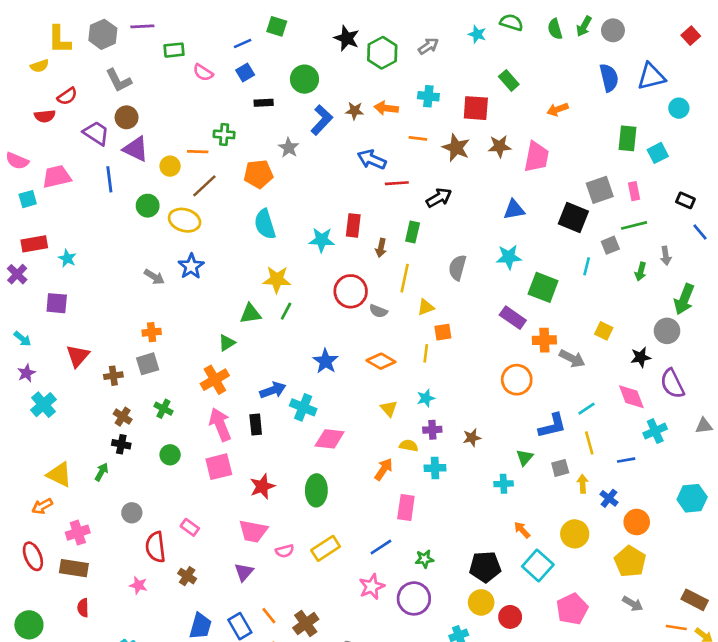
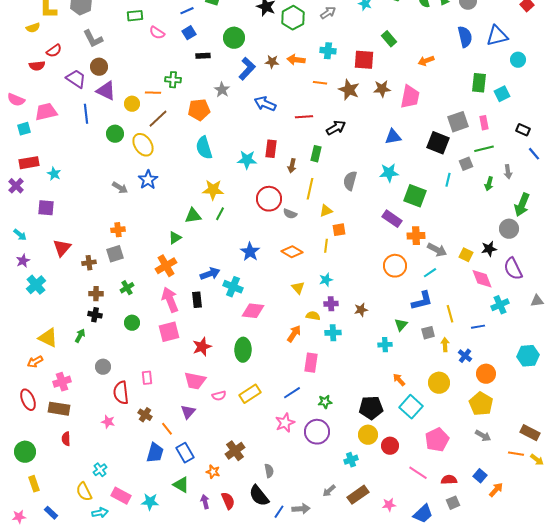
blue arrow: (372, 160) -> (265, 104), moved
yellow ellipse: (185, 220) -> (143, 145), turned 40
yellow square: (604, 331) -> (466, 255), moved
green cross: (163, 409) -> (127, 288), turned 32
cyan line: (587, 409) -> (430, 273), moved
brown cross: (123, 417) -> (96, 294), turned -32
pink rectangle: (190, 527) -> (147, 378), turned 48
orange line: (269, 616) -> (167, 429), moved

